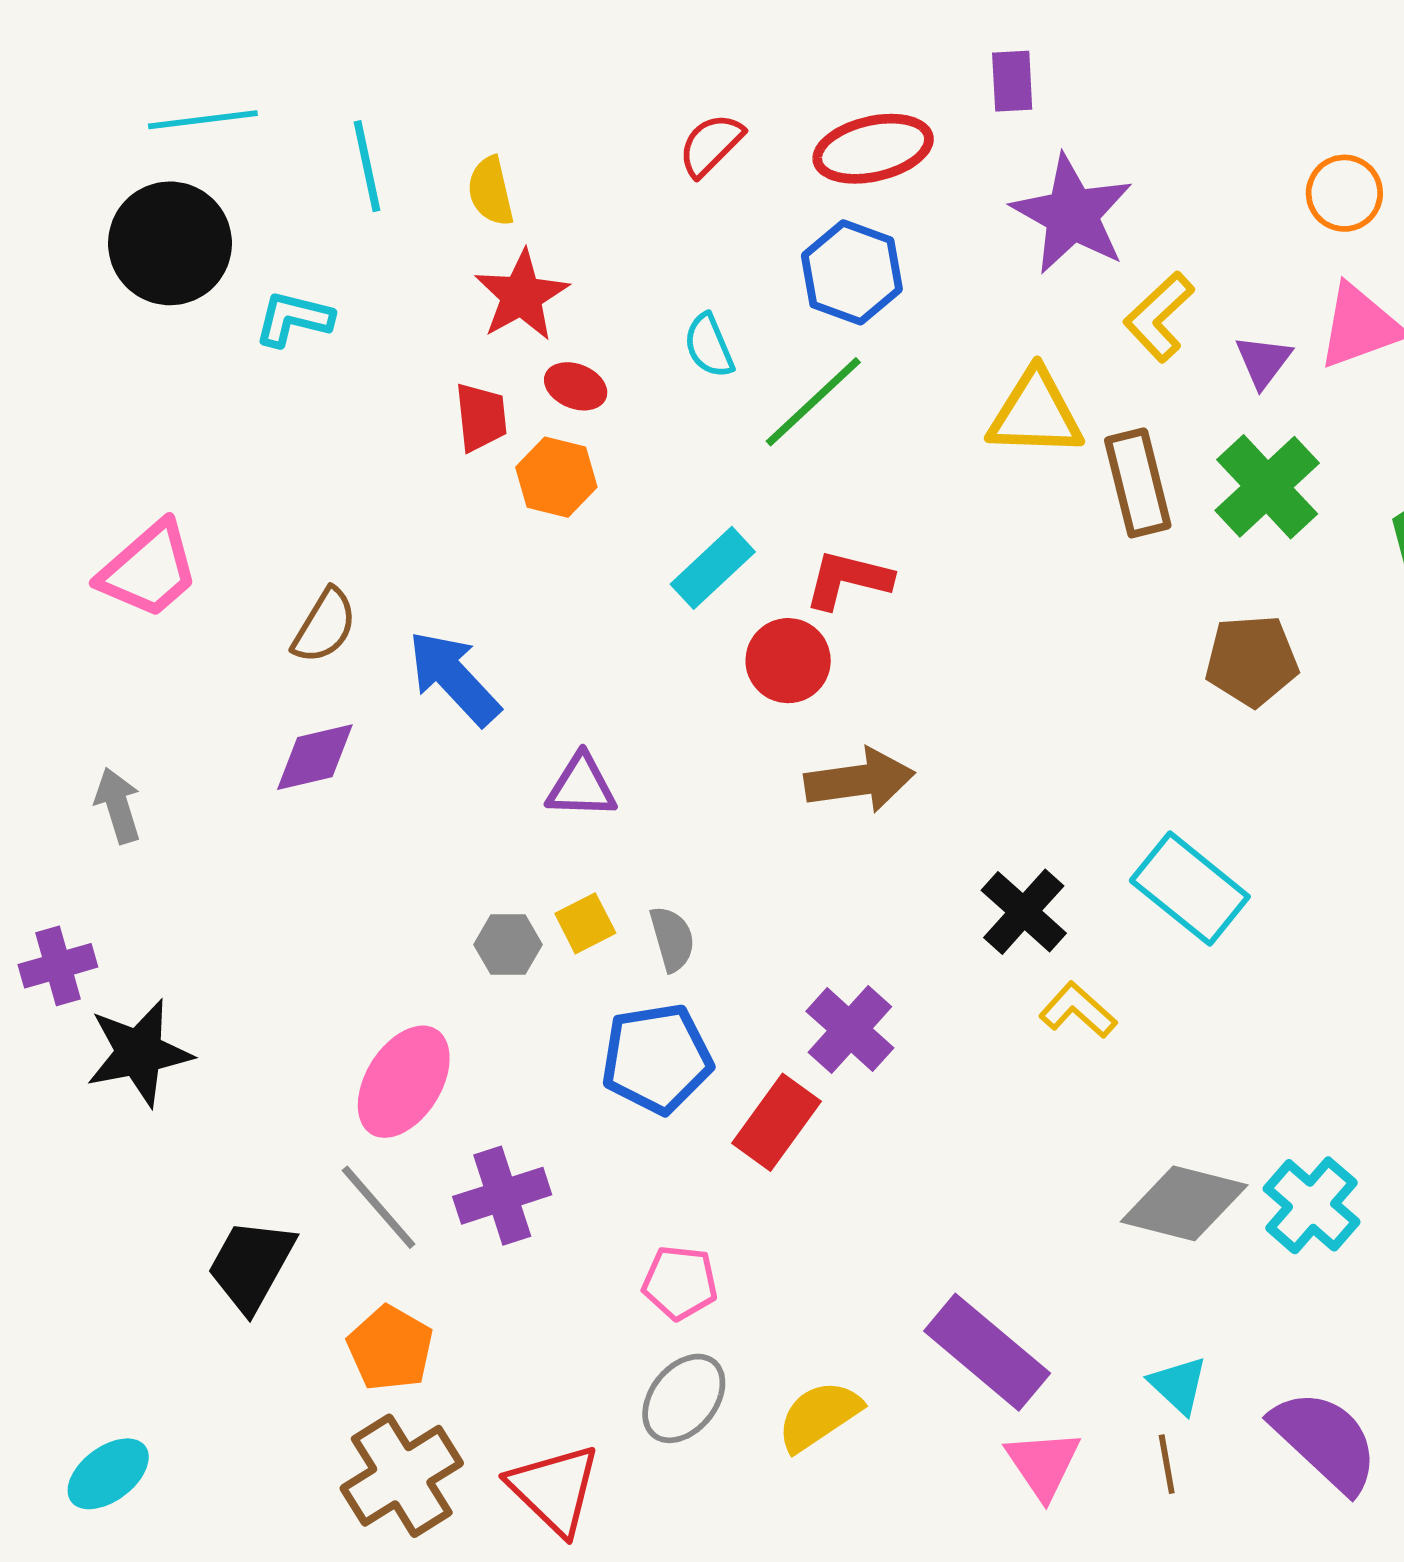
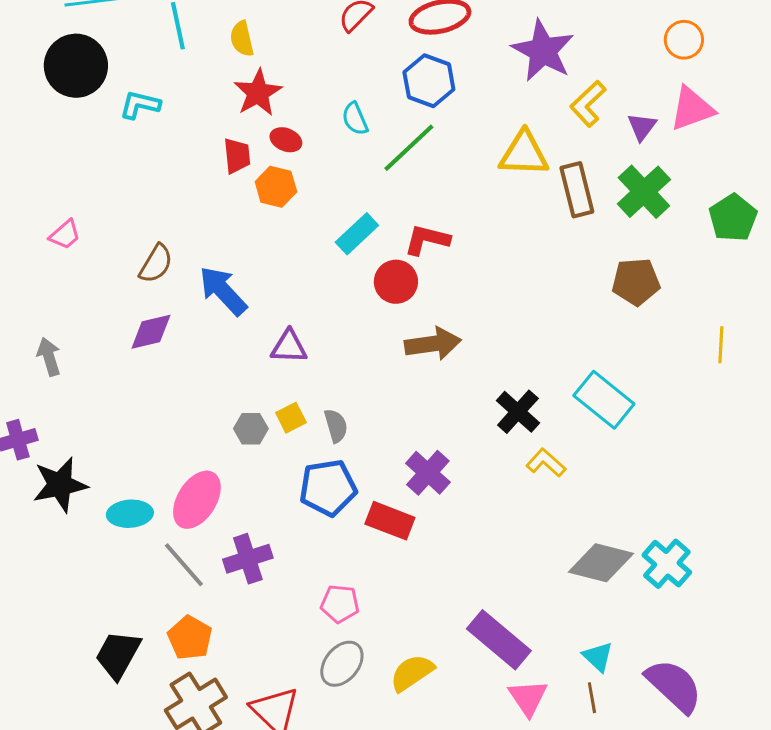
pink trapezoid: (149, 570) -> (65, 235), size x0.6
red rectangle: (777, 1122) -> (390, 521), turned 75
black trapezoid: (251, 1265) -> (118, 655), moved
cyan ellipse: (108, 1474) -> (130, 514), moved, turned 33

